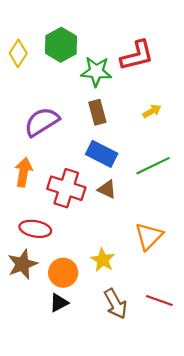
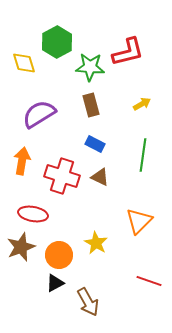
yellow diamond: (18, 53) -> (24, 63), moved, turned -50
blue rectangle: (102, 154) -> (95, 144), size x0.7
green line: (153, 166) -> (143, 155), turned -56
brown arrow: (116, 304) -> (88, 302), moved

